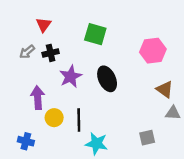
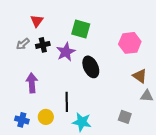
purple star: (71, 76) -> (66, 52), moved
yellow circle: (54, 118) -> (46, 117), moved
gray square: (147, 138) -> (125, 117), turned 32

